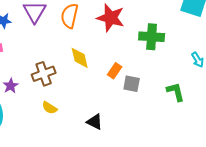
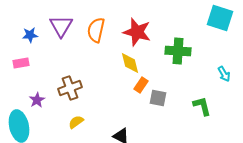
yellow diamond: (80, 58) -> (130, 63), moved
yellow semicircle: (50, 108) -> (76, 122), turned 112

